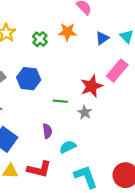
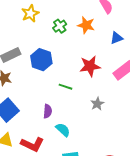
red star: (91, 86) -> (90, 66), moved
gray star: (85, 112) -> (97, 104), moved
cyan semicircle: (68, 147) -> (63, 130), turned 56

